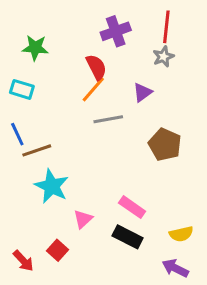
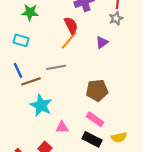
gray line: (108, 119) -> (56, 67), moved
brown pentagon: (165, 145) -> (97, 90), moved, turned -30
pink triangle: (83, 219) -> (62, 127), turned 40
yellow semicircle: (181, 234) -> (119, 137), moved

